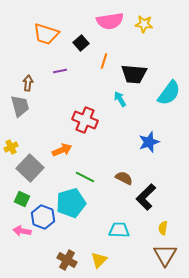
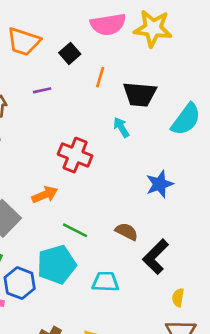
yellow star: (144, 24) -> (153, 28), size x1.6
cyan trapezoid: (119, 230) -> (105, 282), moved

